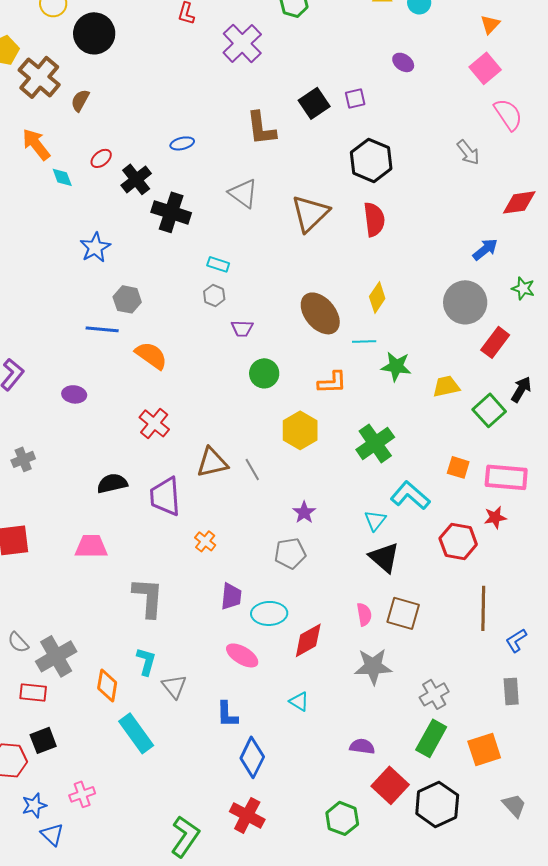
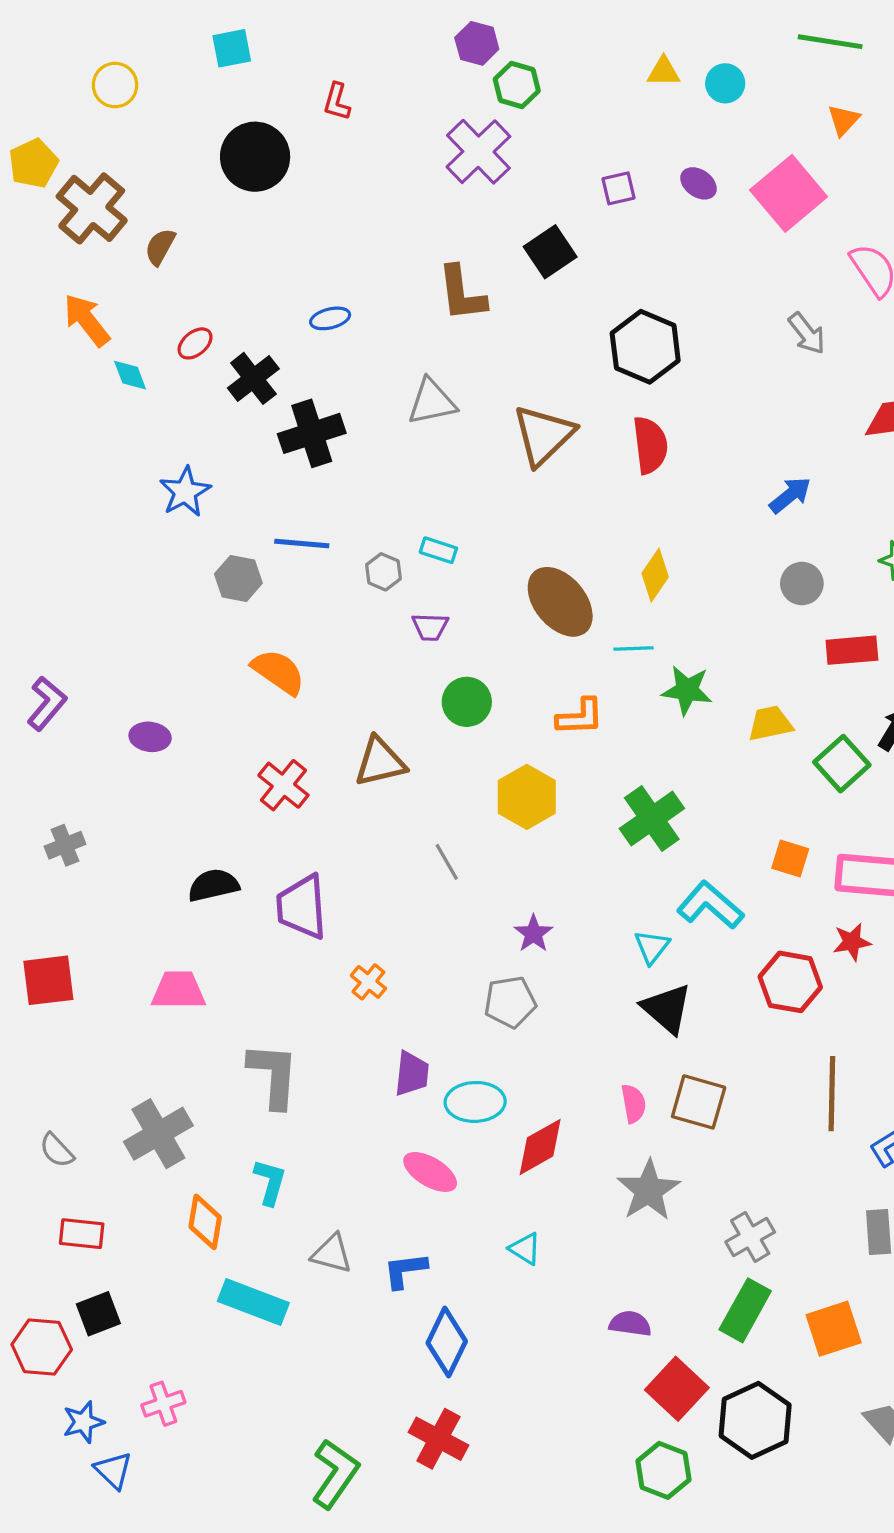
black circle: (94, 33) -> (255, 157), moved
purple cross: (242, 43) -> (478, 152), moved
pink square: (485, 68) -> (789, 193), moved, size x1.4
purple square: (355, 98) -> (618, 188), moved
gray triangle: (243, 193) -> (432, 402), turned -48
black cross: (171, 212) -> (312, 433), turned -36
blue arrow: (485, 249) -> (790, 495), moved
cyan rectangle: (218, 264) -> (438, 550), moved
gray circle: (465, 302) -> (802, 583), size x0.6
blue line: (102, 329) -> (302, 543), moved
red rectangle: (495, 342) -> (852, 650), turned 48
brown triangle: (212, 462) -> (380, 762), moved
gray cross: (56, 656) -> (158, 1134), moved
gray star: (373, 666) -> (649, 1190), turned -30
gray triangle: (174, 686) -> (332, 1254), moved, turned -36
blue L-shape: (227, 714) -> (405, 1270), turned 84
cyan rectangle: (136, 733) -> (253, 1302), turned -33
green hexagon: (342, 818) -> (664, 1470), moved

